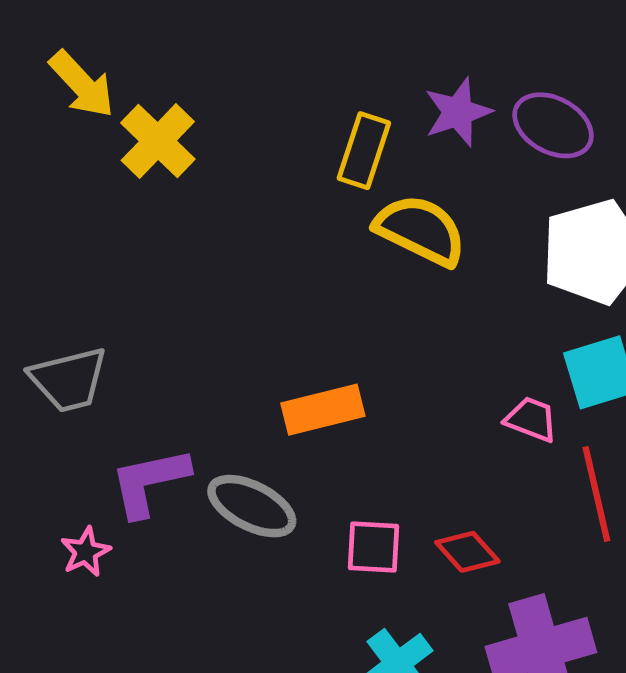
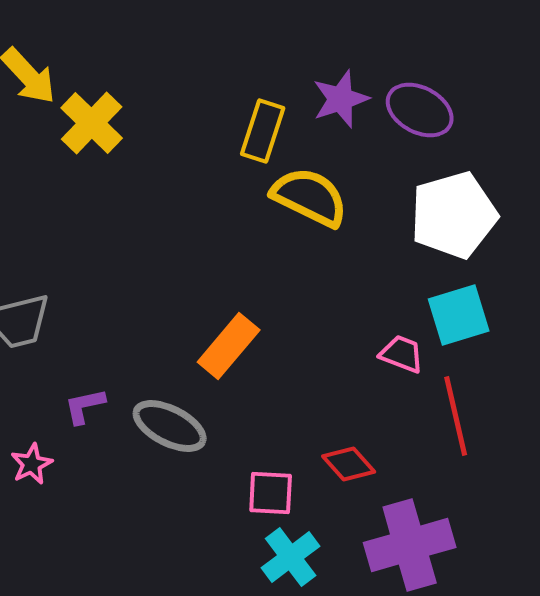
orange rectangle: (323, 410) -> (229, 346), turned -36
purple L-shape: (149, 482) -> (85, 406), size x0.6
pink square: (373, 547) -> (271, 493), moved

